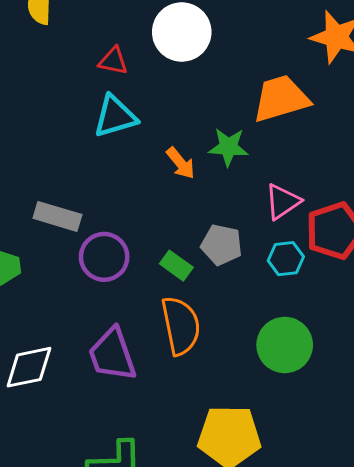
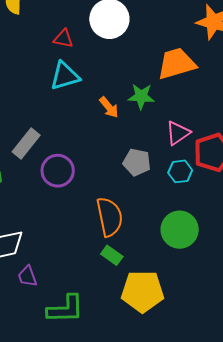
gray rectangle: (57, 216) -> (26, 144), turned -68
green rectangle: (176, 266) -> (112, 255), moved
purple trapezoid: (112, 355) -> (27, 276), moved, size x0.6

